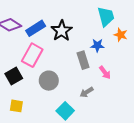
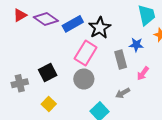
pink rectangle: (32, 55) -> (86, 53), moved
pink arrow: (105, 73) -> (143, 73), turned 72
yellow square: (16, 106) -> (49, 104), turned 32

